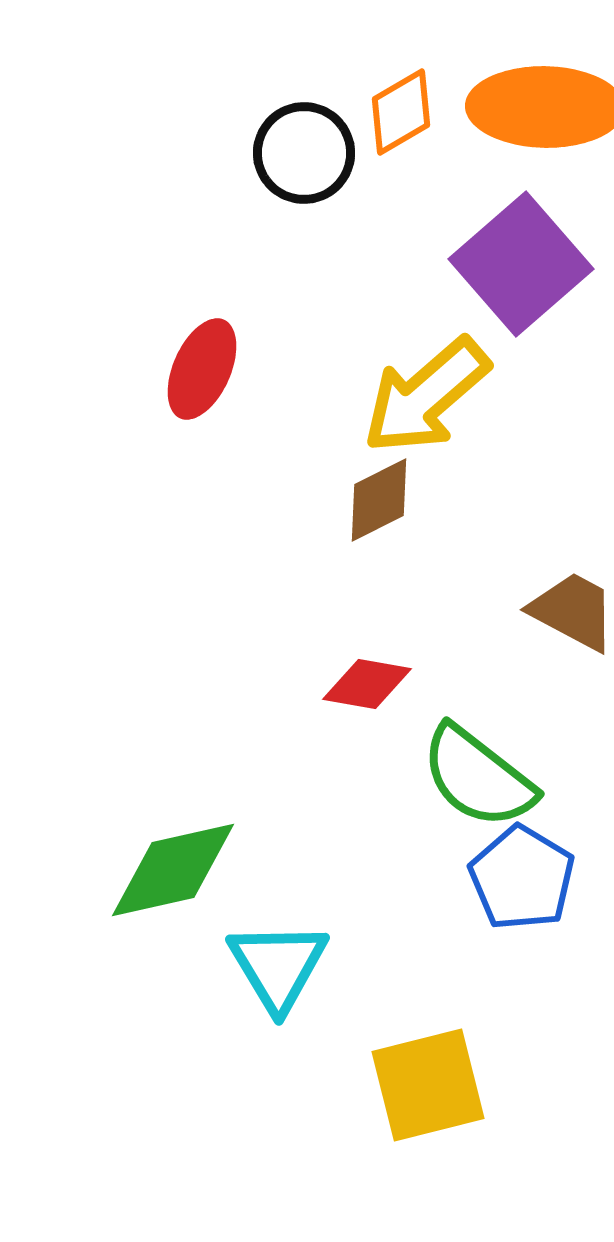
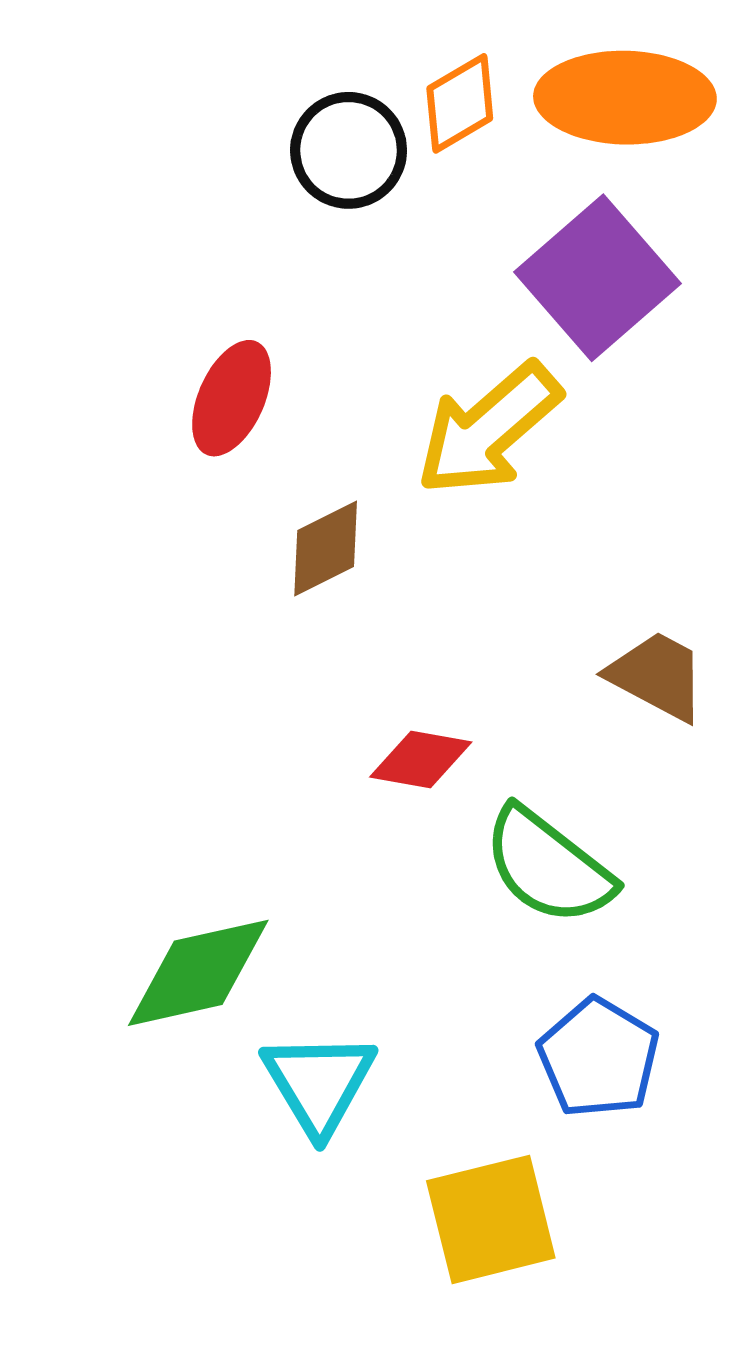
brown diamond: (379, 500) -> (326, 548), moved
blue pentagon: (522, 878) -> (599, 1058), moved

